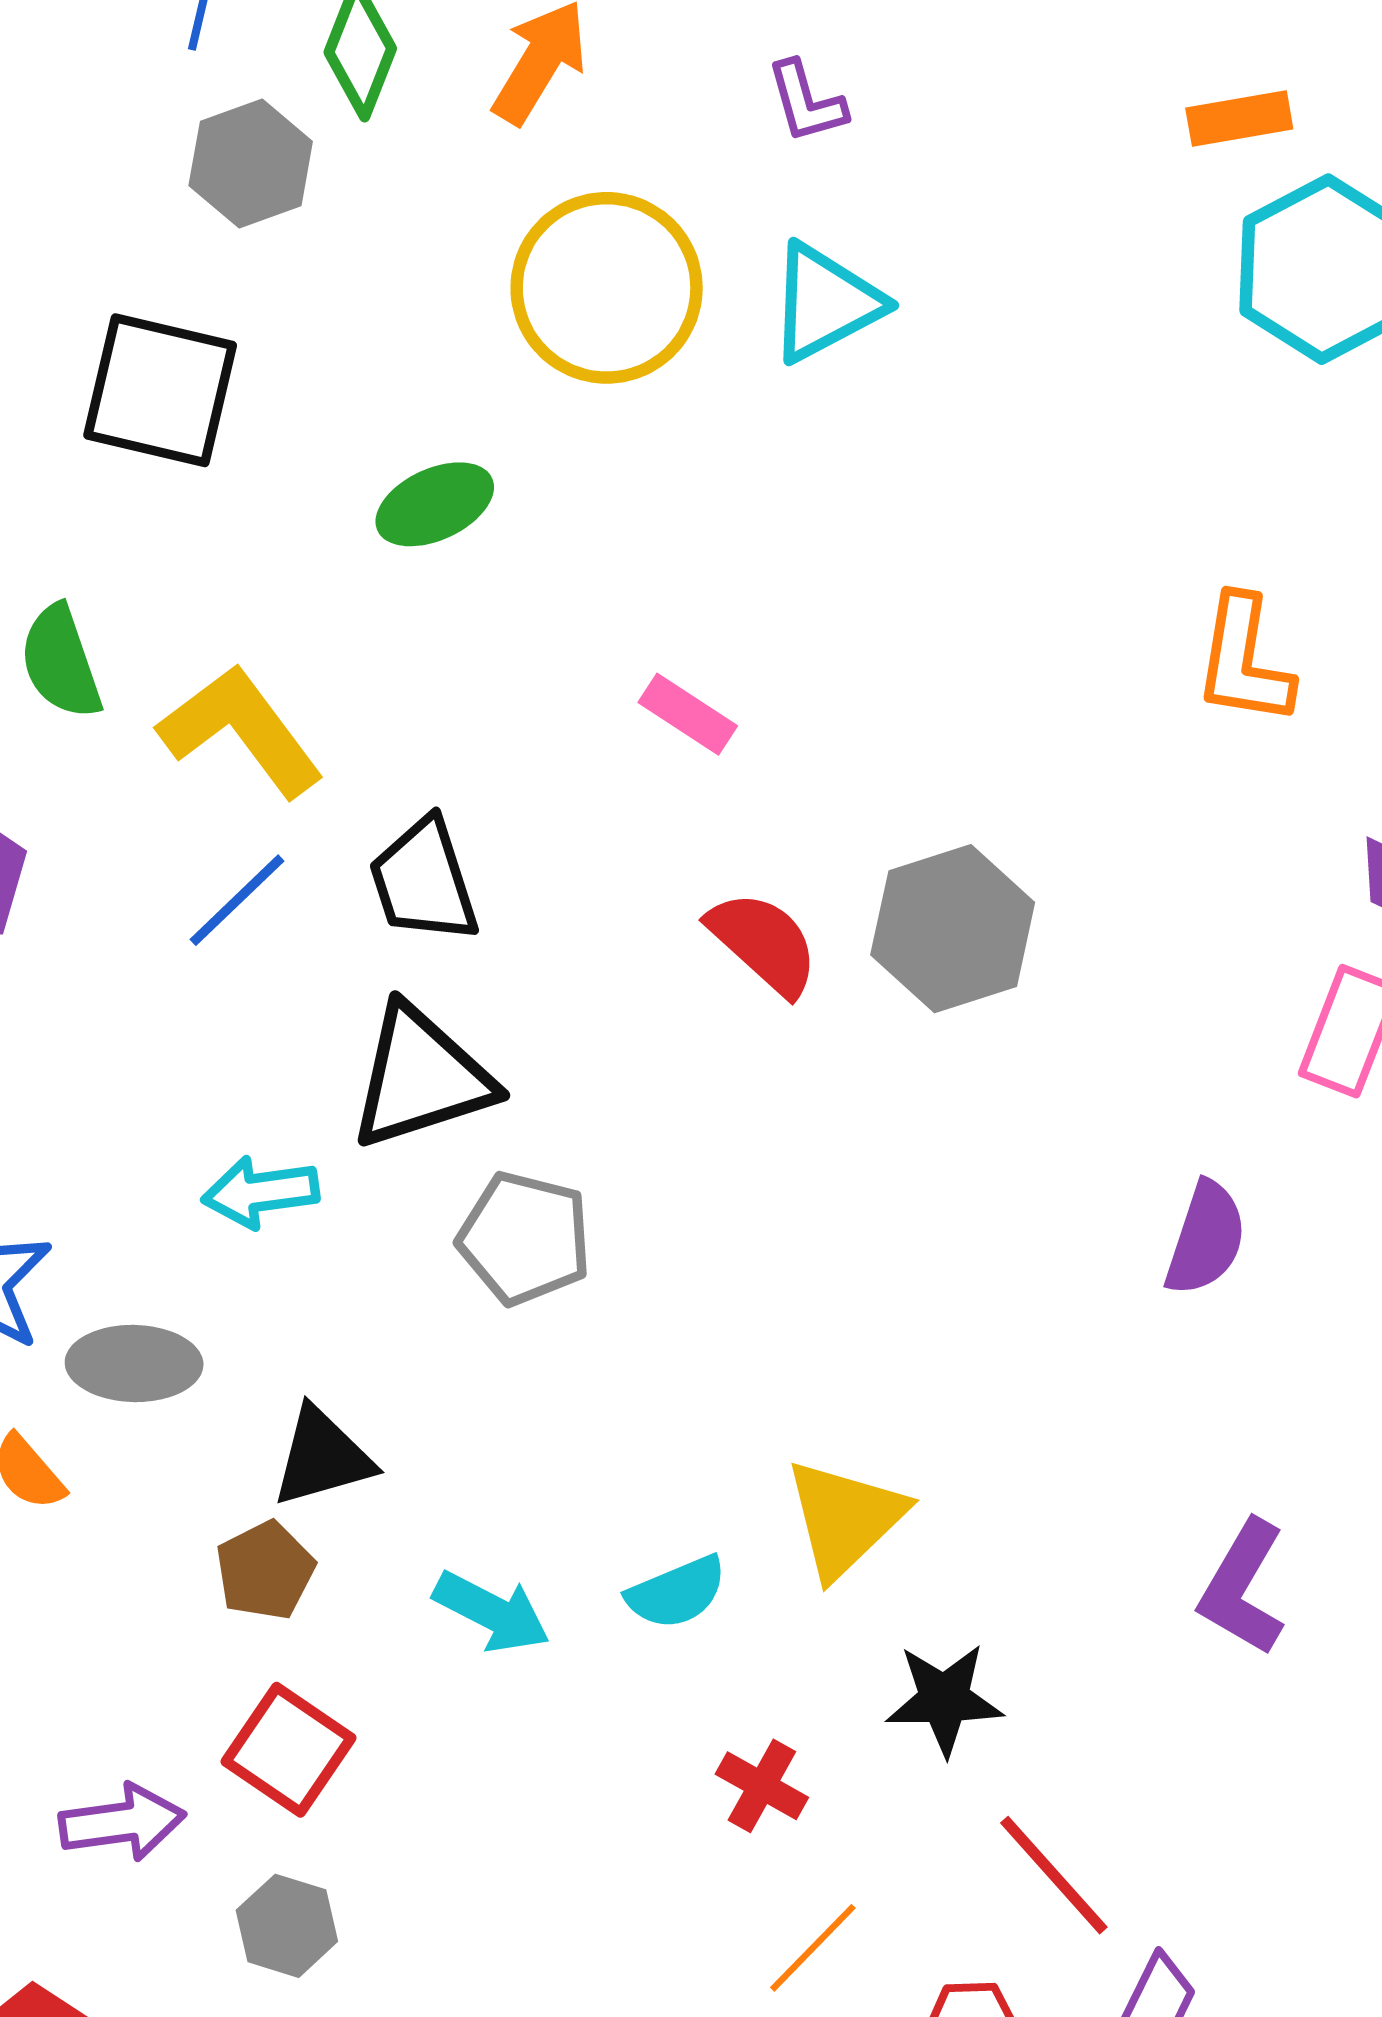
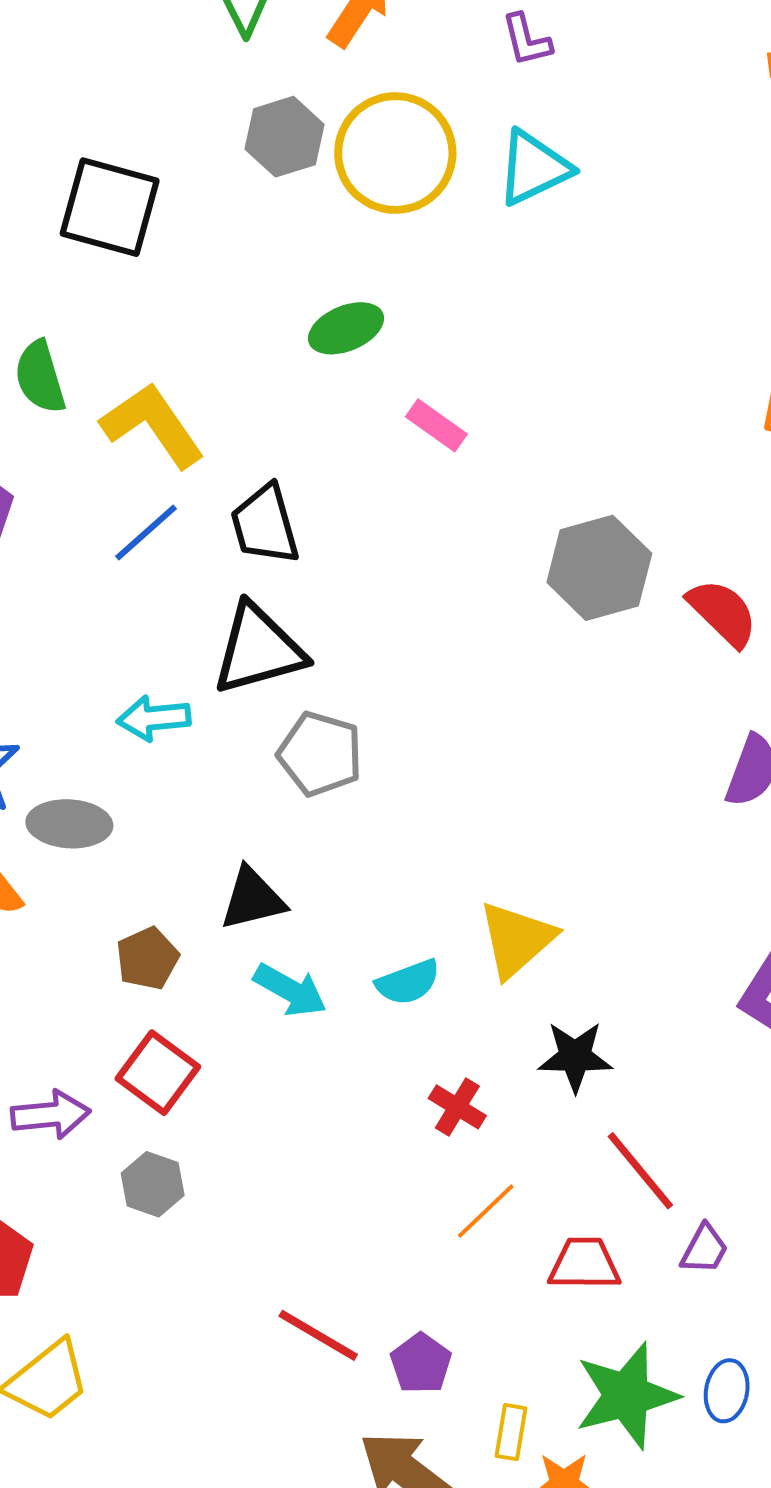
gray hexagon: (251, 164) -> (284, 137), moved
green ellipse: (435, 504) -> (346, 328), moved
red semicircle: (764, 943) -> (723, 613), moved
black triangle: (322, 1457) -> (253, 899), moved

